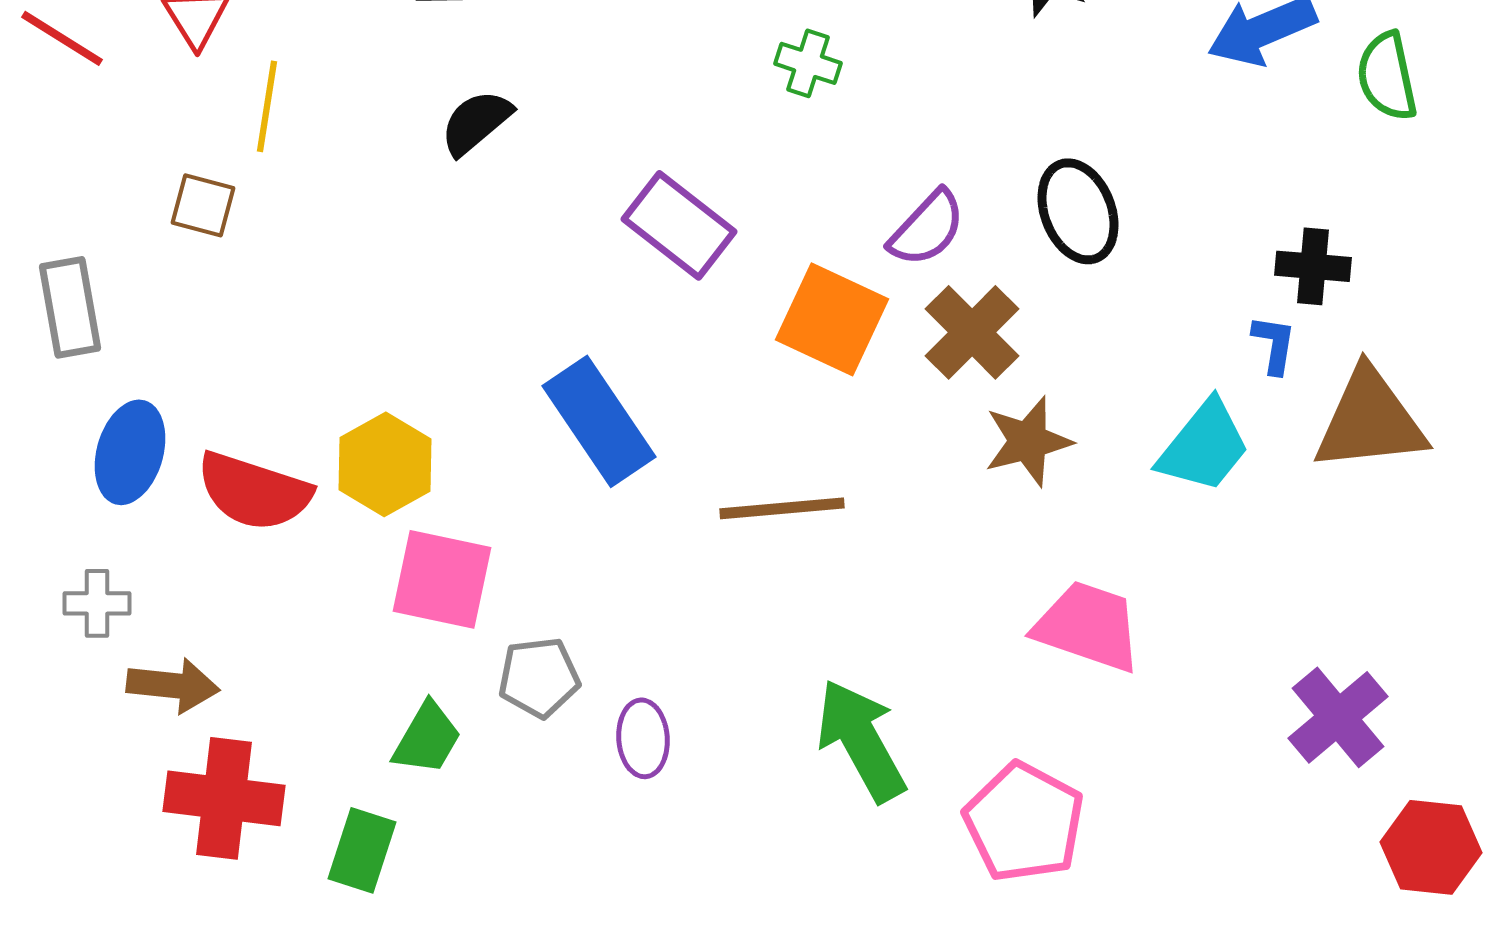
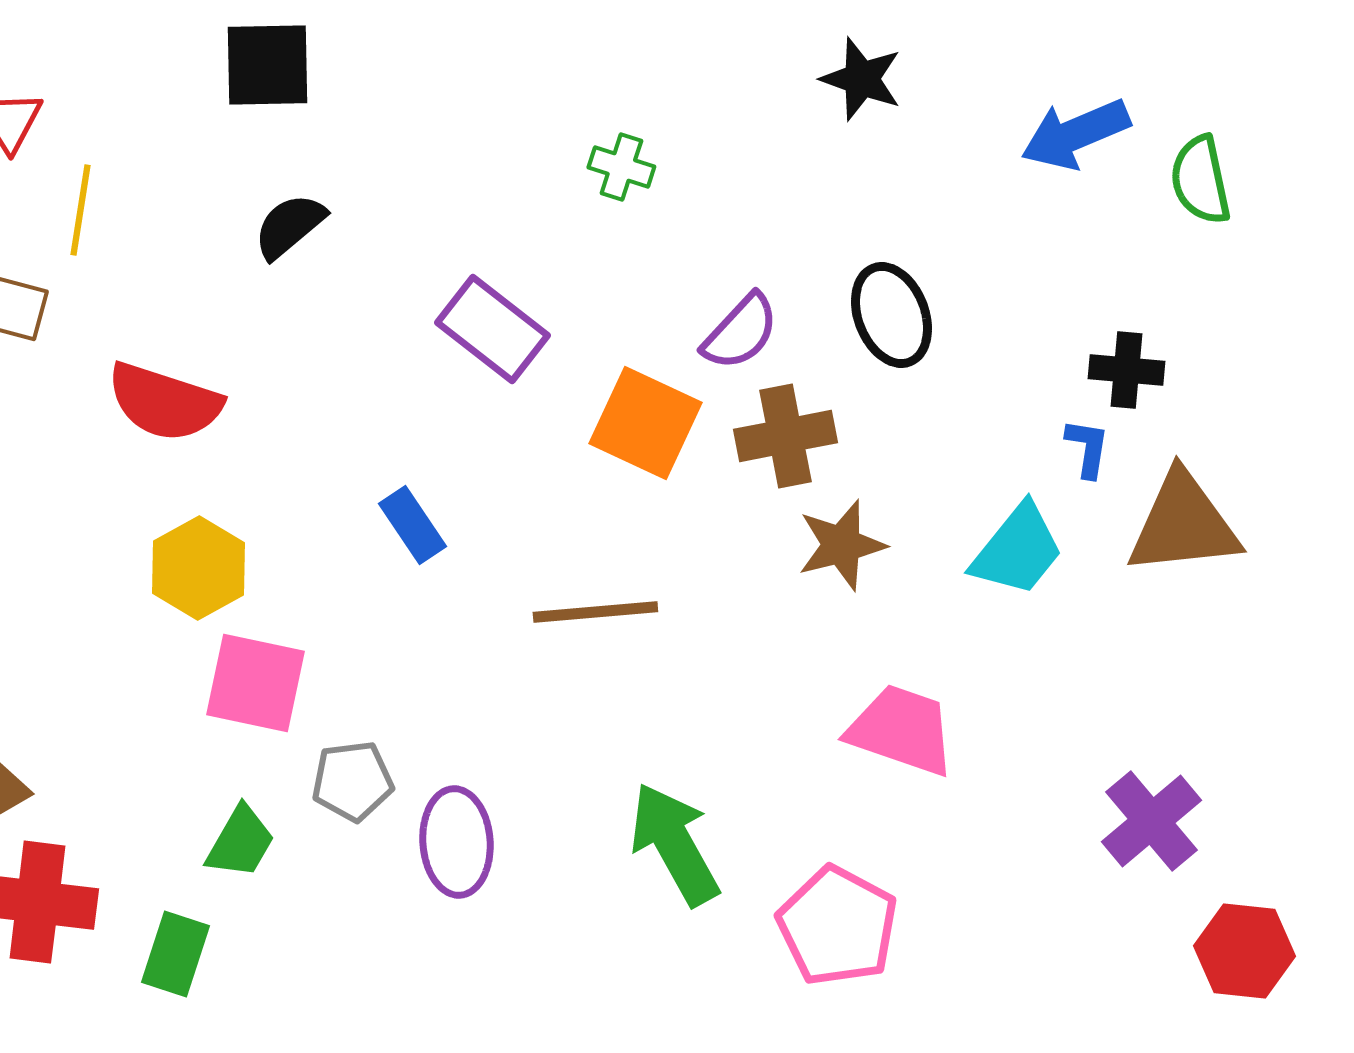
brown cross: (972, 332) -> (785, 436), turned 34
blue rectangle: (599, 421) -> (412, 525), size x0.6
red semicircle: (254, 491) -> (164, 402), moved
purple ellipse: (643, 738) -> (456, 842), size x1.4

